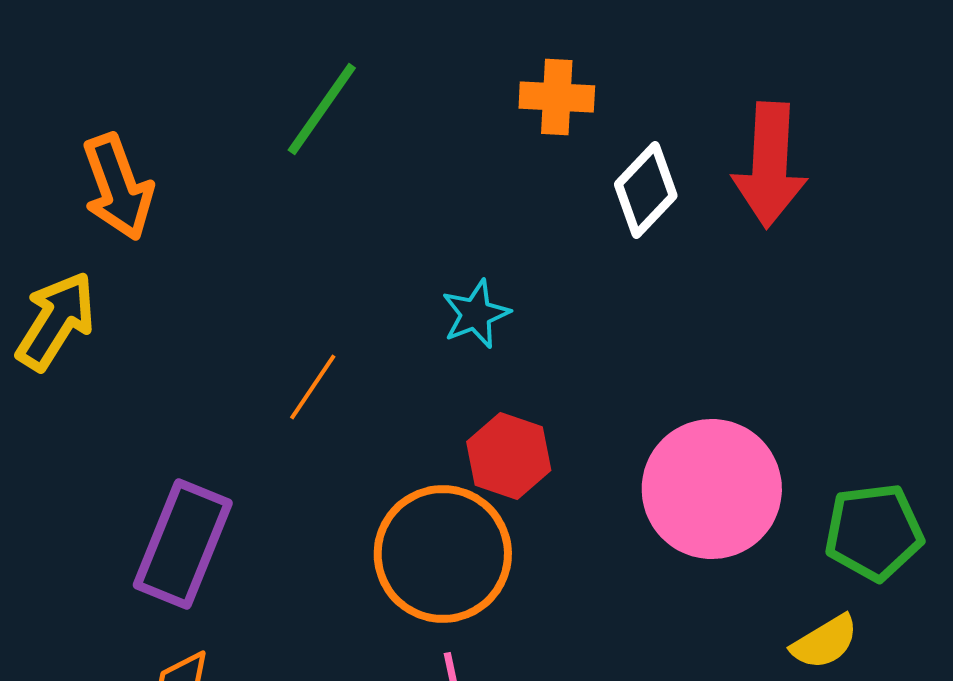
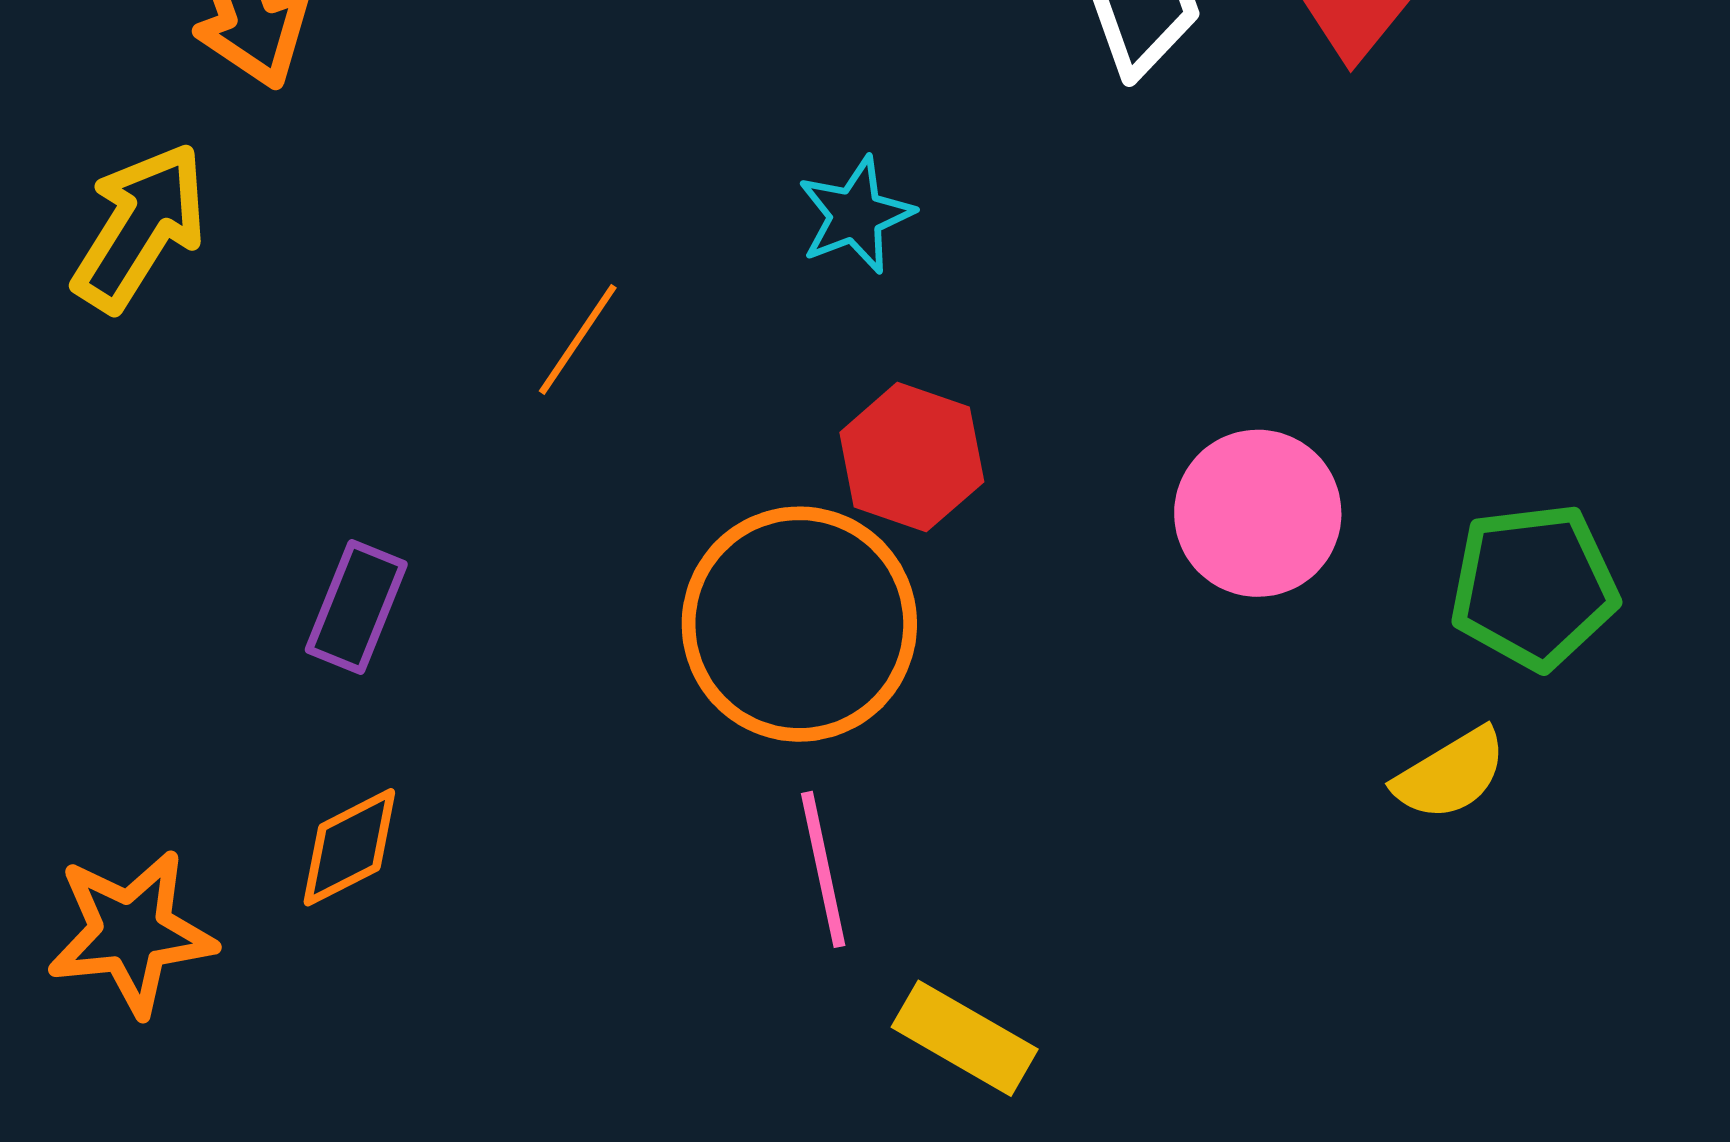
pink circle: (712, 489) -> (1258, 513), size x0.7
purple rectangle: (183, 544) -> (356, 607), size x0.6

